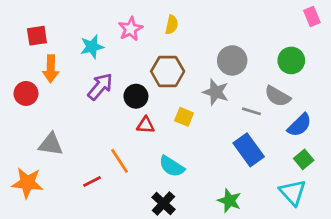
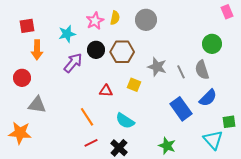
yellow semicircle: (172, 25) -> (115, 18), moved
gray circle: (232, 60) -> (146, 20), moved
red circle: (26, 93) -> (22, 78), moved
black circle: (136, 96) -> (96, 50), moved
gray semicircle: (278, 96) -> (202, 70), turned 42
gray line: (251, 111) -> (181, 72), moved, turned 48
blue semicircle: (300, 125) -> (208, 98), moved
green square: (304, 159) -> (229, 122), moved, turned 32
red line: (92, 181) -> (91, 143), moved

